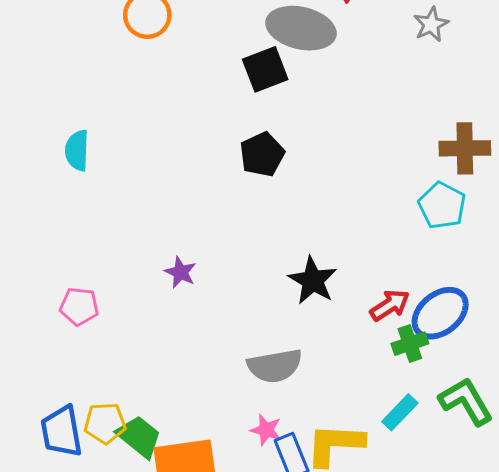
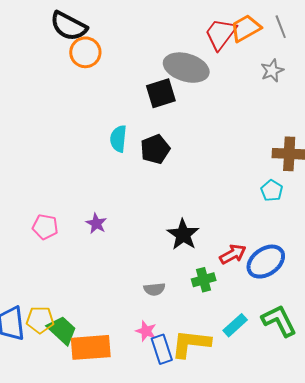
cyan semicircle: (77, 150) -> (118, 139), moved
cyan pentagon: (442, 206) -> (272, 191), size x0.7
pink pentagon: (79, 306) -> (45, 227), moved
green cross: (410, 344) -> (204, 280), moved
gray semicircle: (275, 366) -> (154, 289), size x0.6

